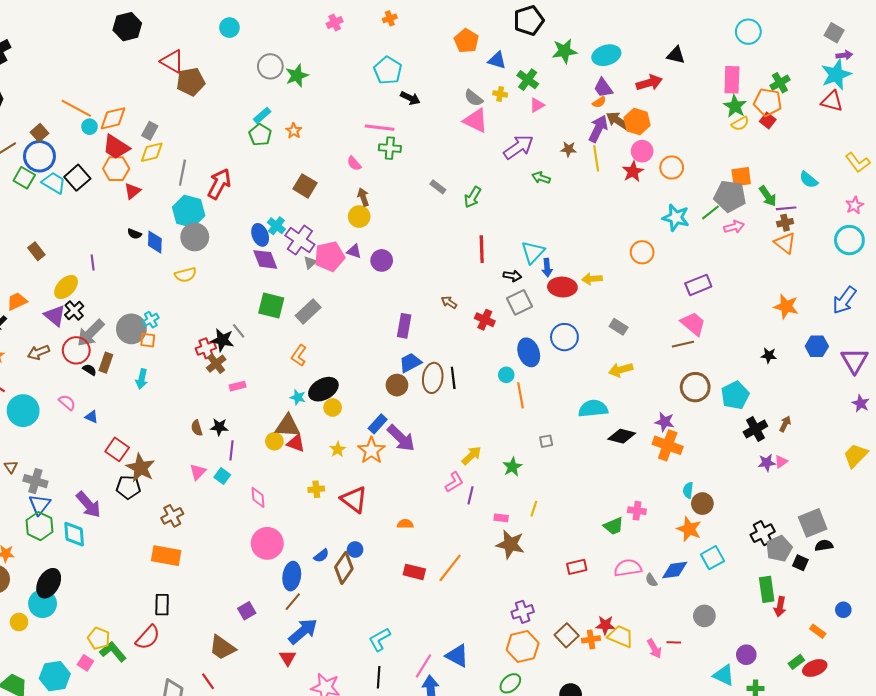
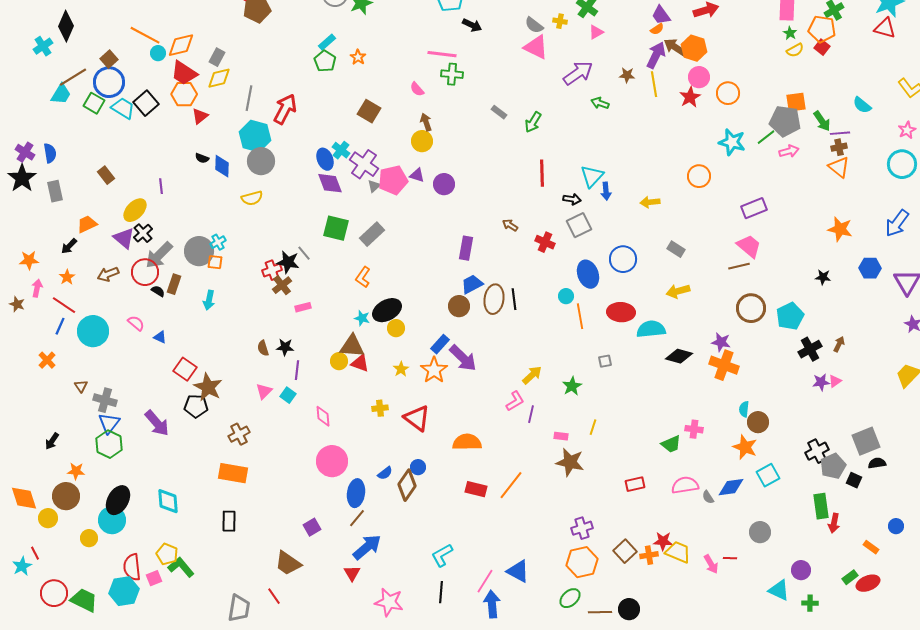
green star: (735, 106) -> (790, 33), size x0.6
red ellipse: (562, 287) -> (621, 312), moved
orange semicircle: (405, 524) -> (467, 442), size x1.8
cyan diamond: (74, 534) -> (168, 501), moved
red semicircle: (148, 637) -> (132, 567), moved, turned 132
pink square: (85, 663) -> (154, 578), turned 35

